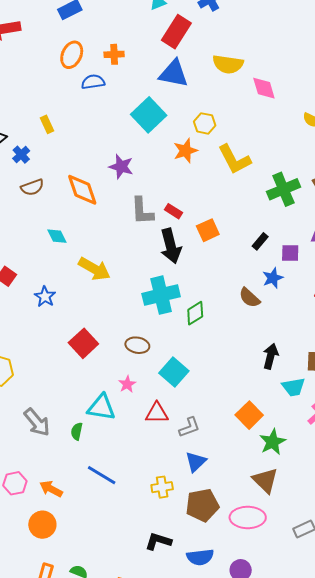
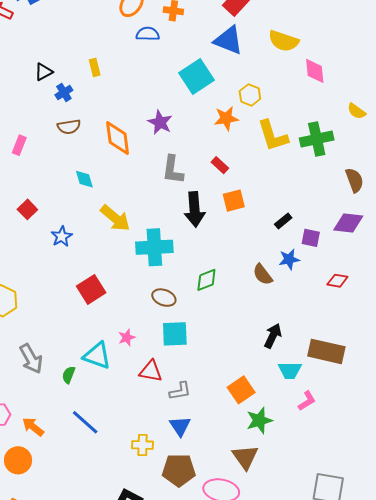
green cross: (283, 189) -> (317, 139), moved
red rectangle: (174, 211) -> (220, 165), moved
cyan cross: (161, 295) -> (154, 247), moved
brown ellipse: (137, 345) -> (164, 298), moved
cyan square: (174, 372) -> (175, 334), turned 36
blue triangle: (196, 462) -> (180, 426), turned -30

